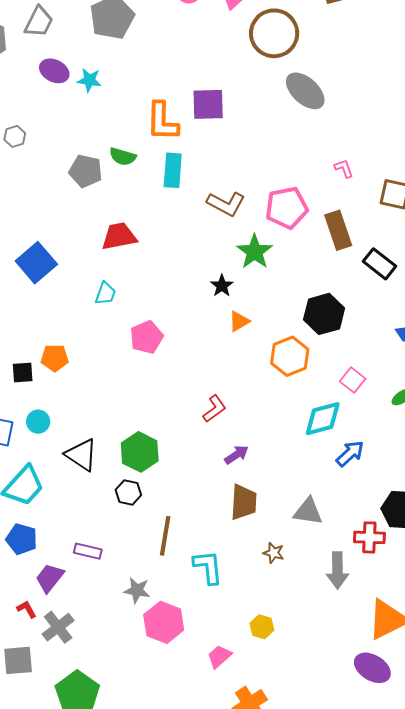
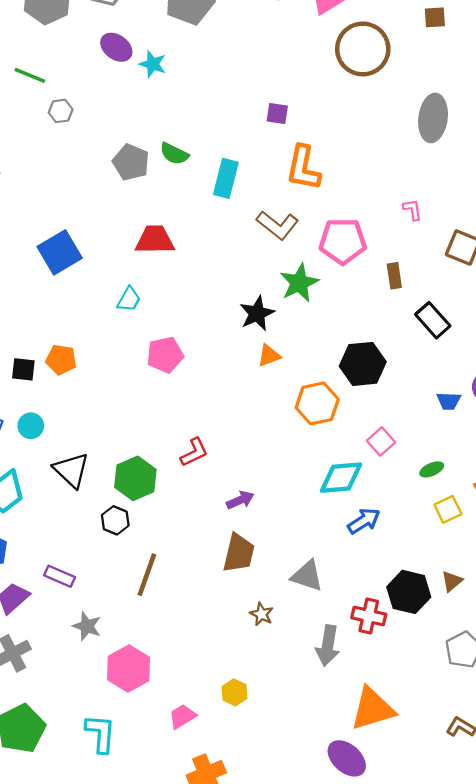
gray ellipse: (305, 91) -> (433, 118), moved, turned 45
purple square: (208, 104) -> (277, 114), size x0.6
orange L-shape: (162, 121) -> (303, 168), moved
brown rectangle: (338, 230) -> (394, 276), size x0.6
black star: (222, 286) -> (257, 313), size x1.4
red L-shape: (214, 409) -> (194, 452), moved
cyan L-shape: (208, 567) -> (100, 733), moved
gray star: (137, 590) -> (87, 626), moved

